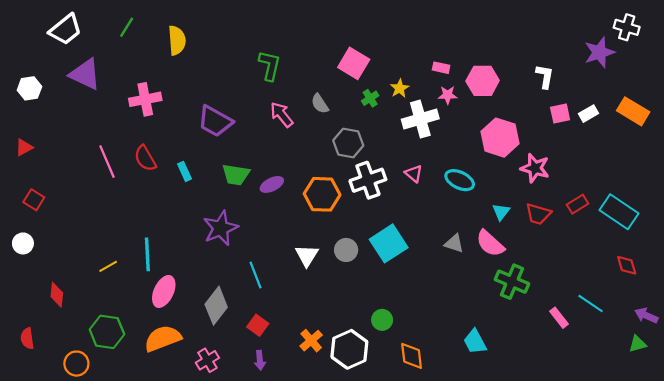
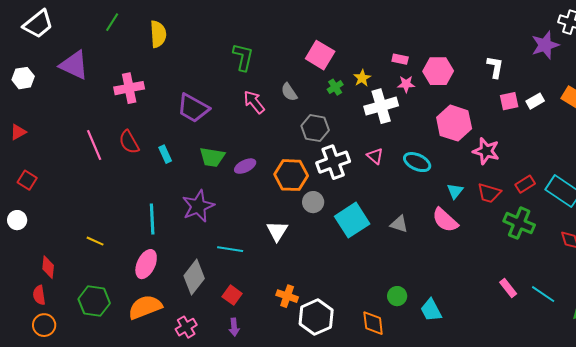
white trapezoid: (66, 29) -> (38, 24), moved
gray triangle: (454, 243) -> (399, 224), moved
gray circle: (346, 250) -> (313, 202), moved
cyan line: (147, 254) -> (152, 219), moved
yellow line: (108, 266) -> (95, 241), turned 54
cyan line: (255, 275) -> (230, 249), turned -60
green cross: (512, 282) -> (519, 223), moved
cyan line: (591, 303) -> (543, 294), moved
green circle: (382, 320) -> (397, 296), moved
red semicircle: (27, 338) -> (39, 295), moved
orange cross: (311, 341) -> (287, 296), moved, turned -30
orange circle: (76, 364) -> (44, 325), moved

